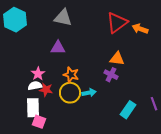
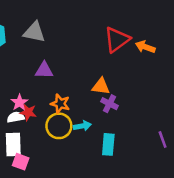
gray triangle: (63, 18) -> (34, 32), moved
orange triangle: (117, 59) -> (101, 86), moved
red star: (46, 90) -> (28, 112), moved
cyan rectangle: (128, 110) -> (108, 144), moved, turned -30

